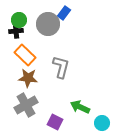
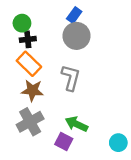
gray circle: (48, 24) -> (77, 36), moved
black cross: (16, 31) -> (28, 39), moved
green arrow: (80, 107) -> (77, 124), moved

